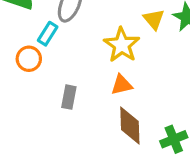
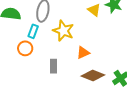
yellow star: (122, 45) -> (63, 31), moved
brown diamond: (130, 126) -> (93, 76), turned -55

